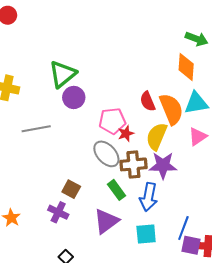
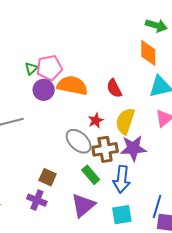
green triangle: (63, 74) -> (31, 68), size x0.5
orange semicircle: (171, 109) -> (72, 86), moved, turned -52
pink pentagon: (112, 121) -> (49, 68), moved

